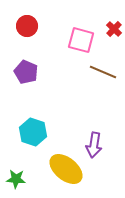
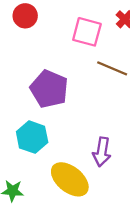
purple pentagon: (26, 72) -> (49, 89), moved, size x1.4

